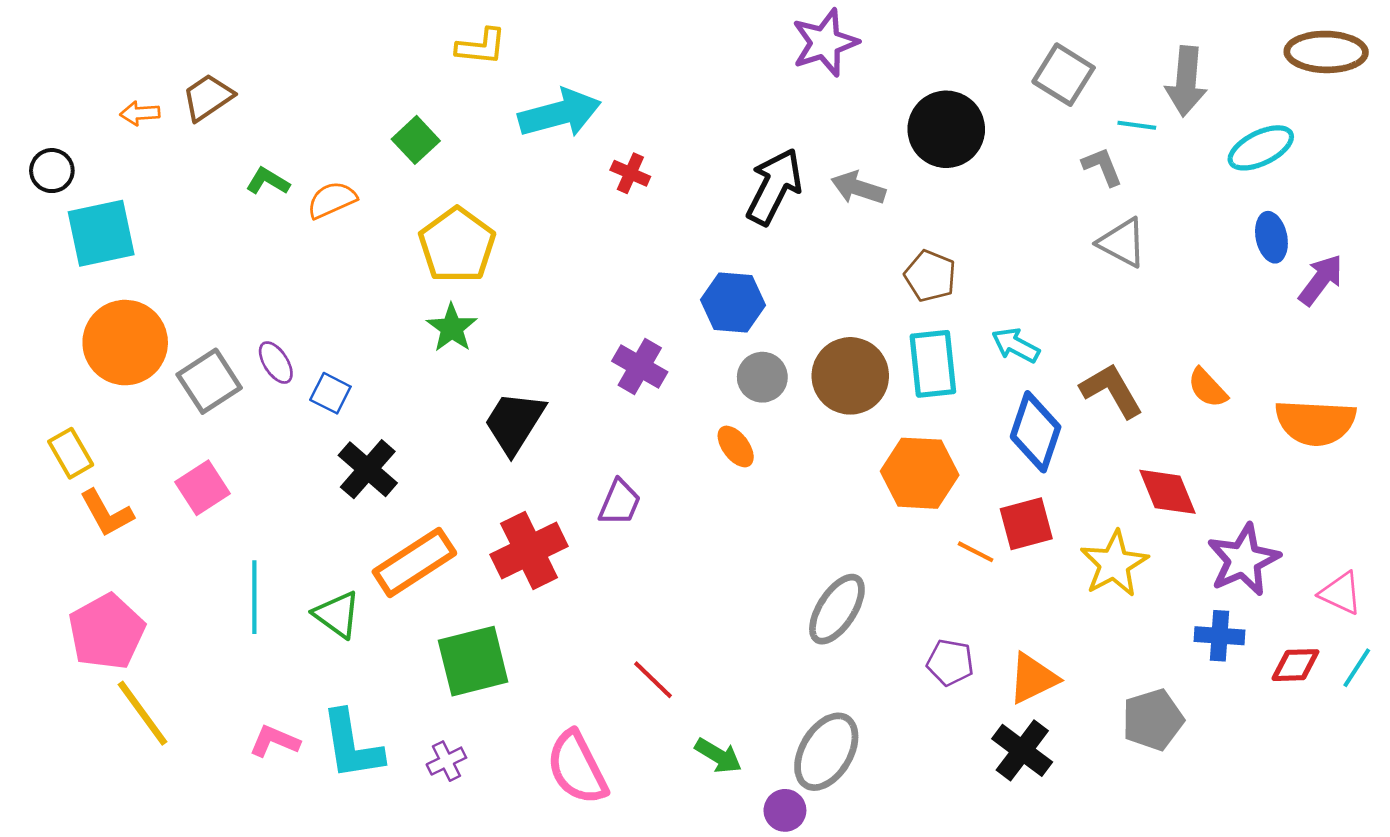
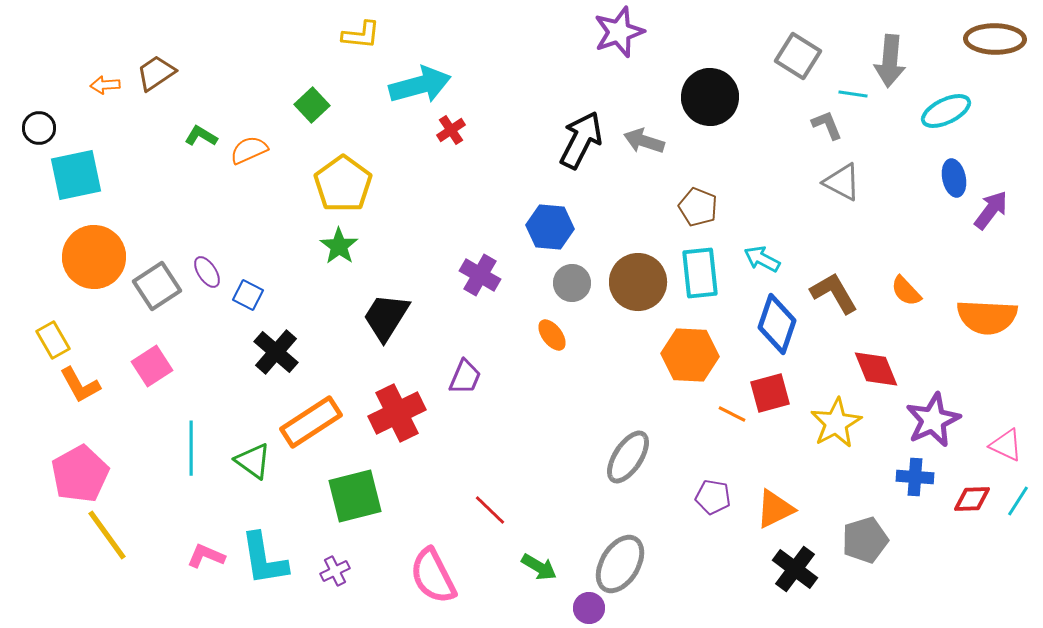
red cross: (630, 173) -> (451, 130), moved, turned 32
black cross: (1022, 750) -> (795, 569), moved

